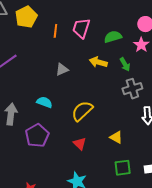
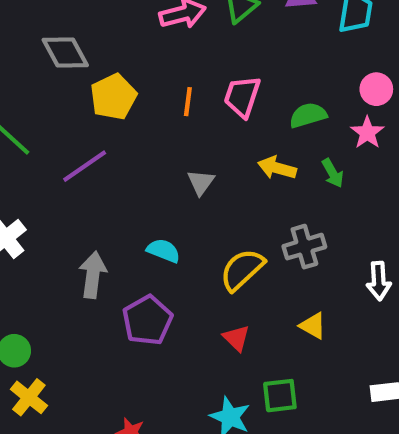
yellow pentagon: (26, 17) -> (113, 97), moved
gray triangle: (62, 69) -> (201, 182), turned -32
gray cross: (132, 89) -> (304, 247), moved
green square: (123, 168) -> (280, 396), moved

